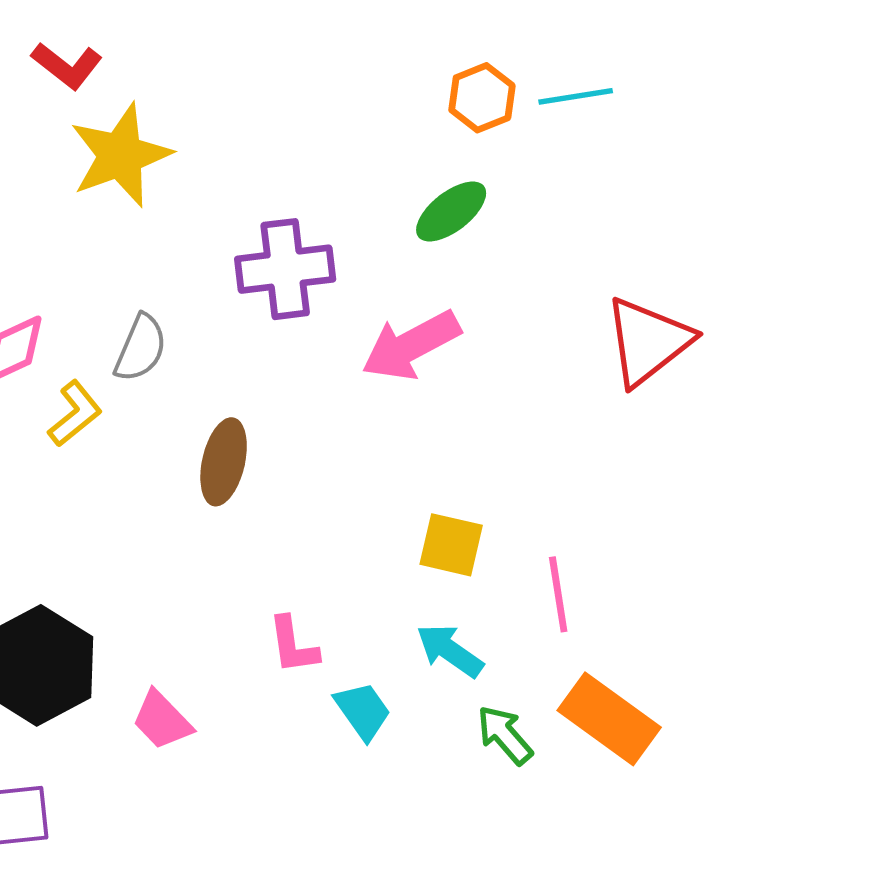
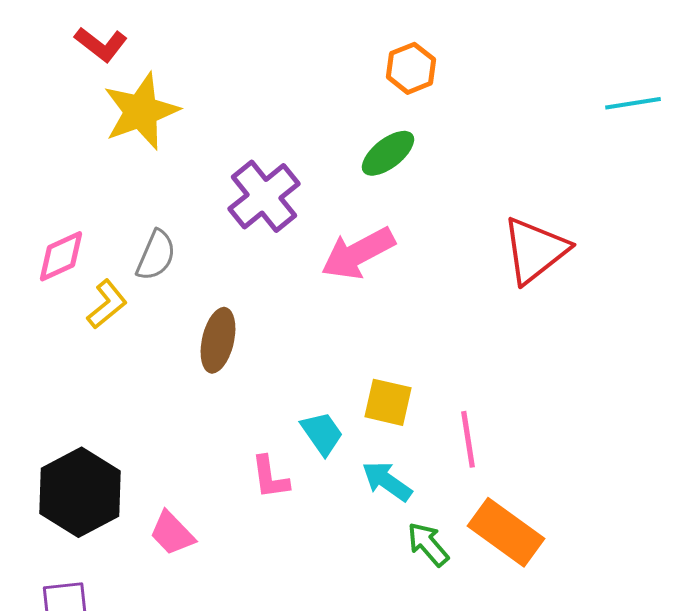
cyan line: (576, 96) -> (633, 103), moved
purple cross: (285, 269) -> (264, 196), turned -32
cyan trapezoid: (363, 711) -> (322, 433), moved

